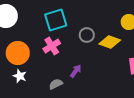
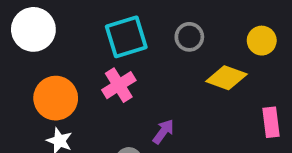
gray circle: (87, 35) -> (189, 37), moved

